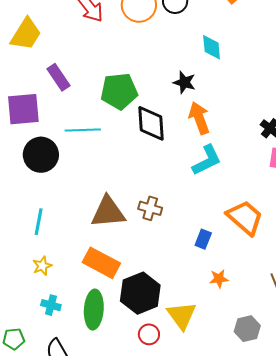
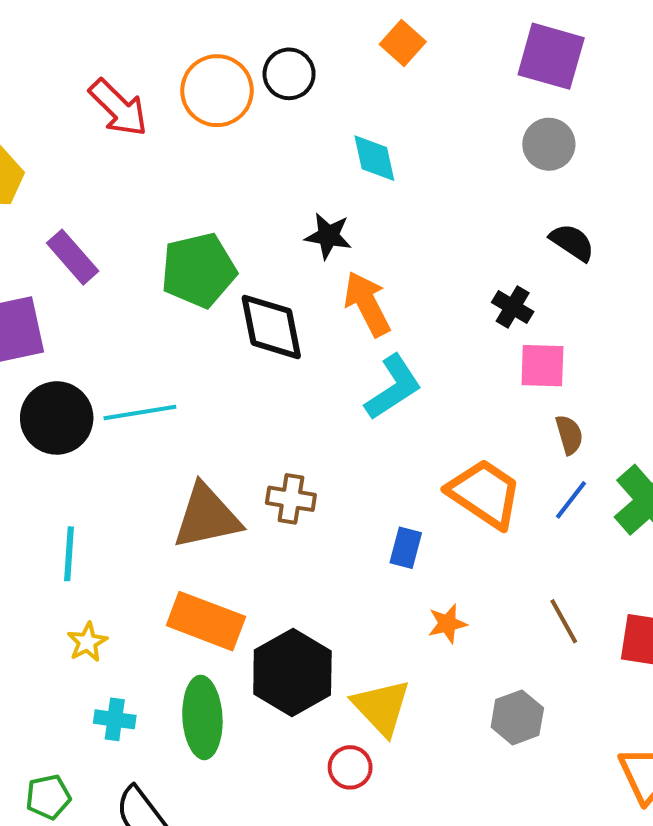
cyan line: (83, 130) -> (140, 412), moved
red circle: (149, 334) -> (350, 767), moved

